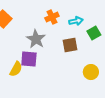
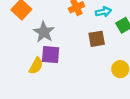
gray star: (36, 39) -> (44, 32), moved

